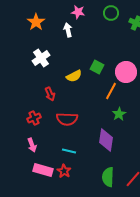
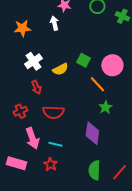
orange star: (36, 22) -> (22, 28), moved, turned 30
white cross: (41, 58) -> (33, 61), moved
orange line: (111, 91) -> (97, 84), turned -72
pink arrow: (32, 145) -> (32, 138), moved, size x1.5
pink rectangle: (43, 170) -> (16, 163), moved

